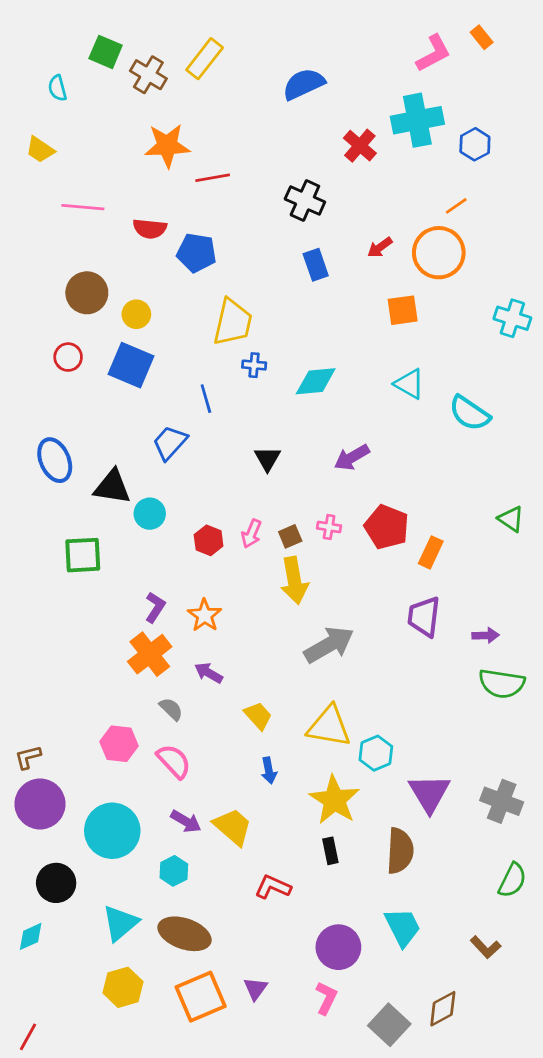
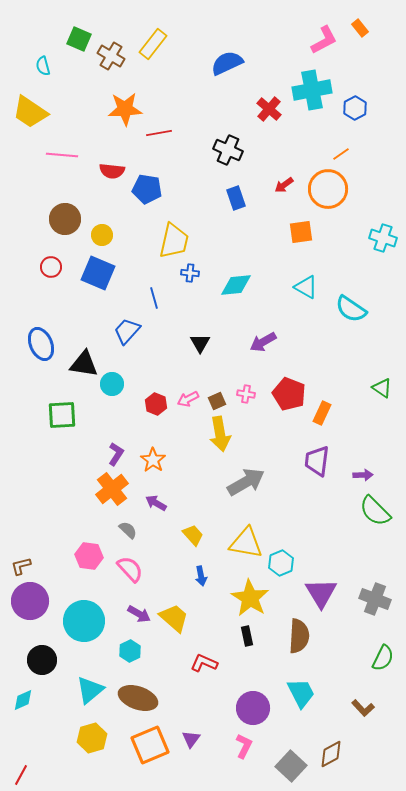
yellow trapezoid: (40, 150) -> (30, 112), size x1.6
pink arrow: (251, 534) -> (188, 399), turned 40
green semicircle: (502, 684) -> (375, 511), turned 36

